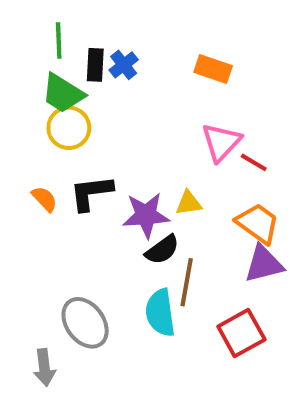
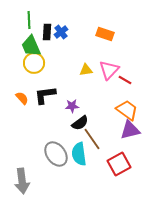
green trapezoid: (63, 93) -> (31, 46), turned 35
yellow triangle: (189, 203) -> (86, 70), moved
purple star: (146, 215) -> (72, 106), size x0.6
brown line: (187, 282) -> (92, 139), turned -45
gray ellipse: (85, 323) -> (56, 154), moved
gray arrow: (44, 368) -> (22, 181), size x1.4

